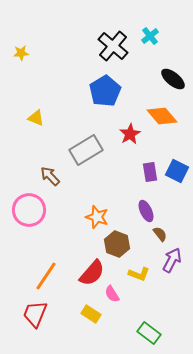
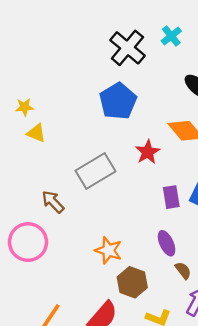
yellow star: (21, 53) -> (24, 107), moved

